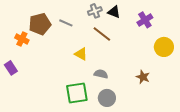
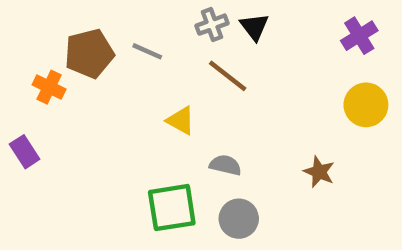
black triangle: (114, 12) -> (254, 27), turned 32
purple cross: (145, 20) -> (359, 36), moved

